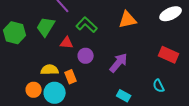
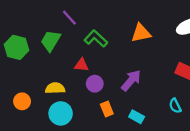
red triangle: (67, 43) -> (82, 65), moved
purple circle: (86, 56) -> (95, 84), moved
orange rectangle: (71, 77) -> (107, 109), moved
orange circle: (34, 90) -> (22, 101), moved

